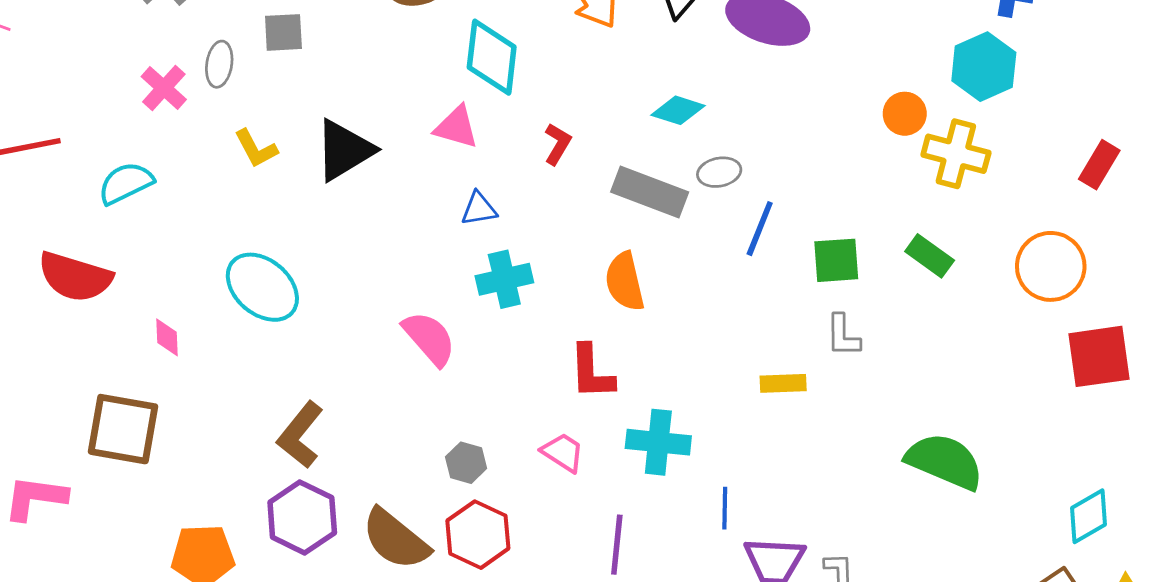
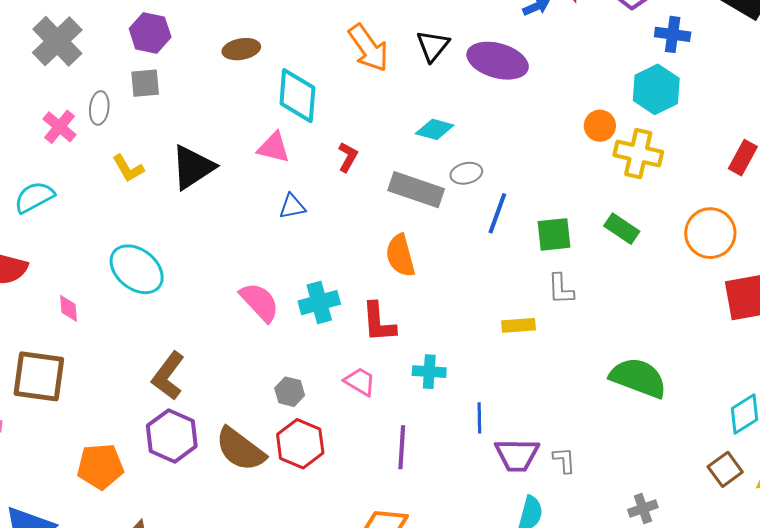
cyan cross: (504, 279) -> (319, 303), moved
cyan cross: (658, 442) -> (429, 372), size x0.7

